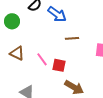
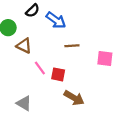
brown triangle: (17, 53) -> (24, 46), moved

